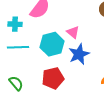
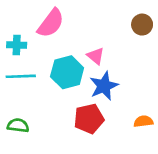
red pentagon: (53, 78) -> (89, 119), moved
green semicircle: (16, 83) -> (18, 125), turned -42

